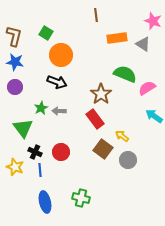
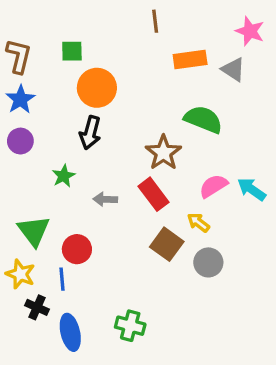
green square: (46, 33) -> (72, 51), turned -32
blue star: (15, 62) -> (20, 99), turned 30
black arrow: (57, 82) -> (90, 133), turned 84
pink semicircle: (147, 88) -> (213, 186), moved
gray arrow: (59, 111) -> (105, 199), moved
green triangle: (23, 128) -> (34, 231), moved
black cross: (35, 152) -> (37, 307), moved
red circle: (61, 152) -> (77, 249), moved

